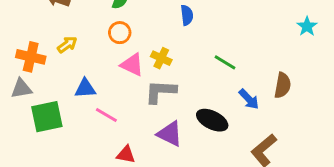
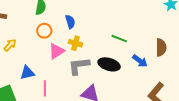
blue semicircle: (187, 15) -> (70, 22), moved
pink triangle: (132, 65) -> (56, 51), turned -48
pink line: (106, 115) -> (45, 88), turned 70
black ellipse: (212, 120) -> (109, 64), moved

